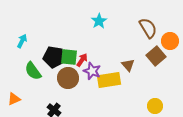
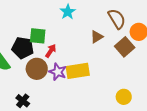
green square: (69, 57) -> (38, 36), moved
brown triangle: (128, 65) -> (97, 37), moved, turned 40
purple star: (92, 71) -> (58, 72), moved

